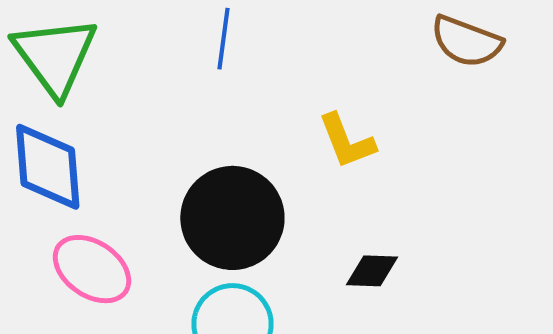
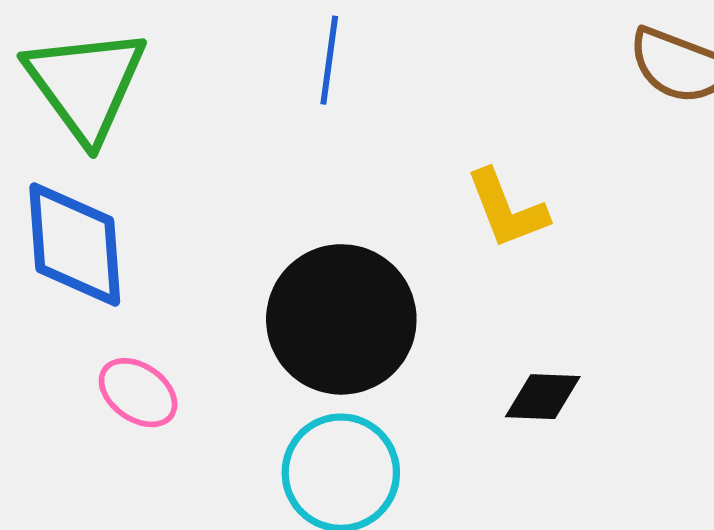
pink ellipse: (92, 269) -> (138, 393), size x0.7

